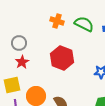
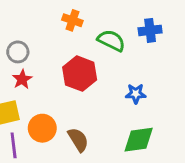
green semicircle: (84, 24) -> (111, 40), moved

